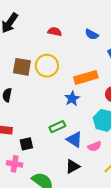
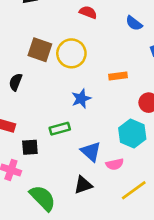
orange rectangle: (86, 77) -> (118, 76), size x0.6
blue star: (72, 98) -> (81, 99), moved
green rectangle: (57, 127) -> (60, 129), moved

